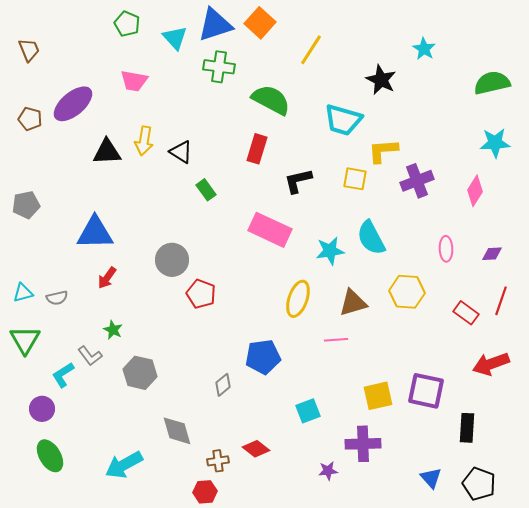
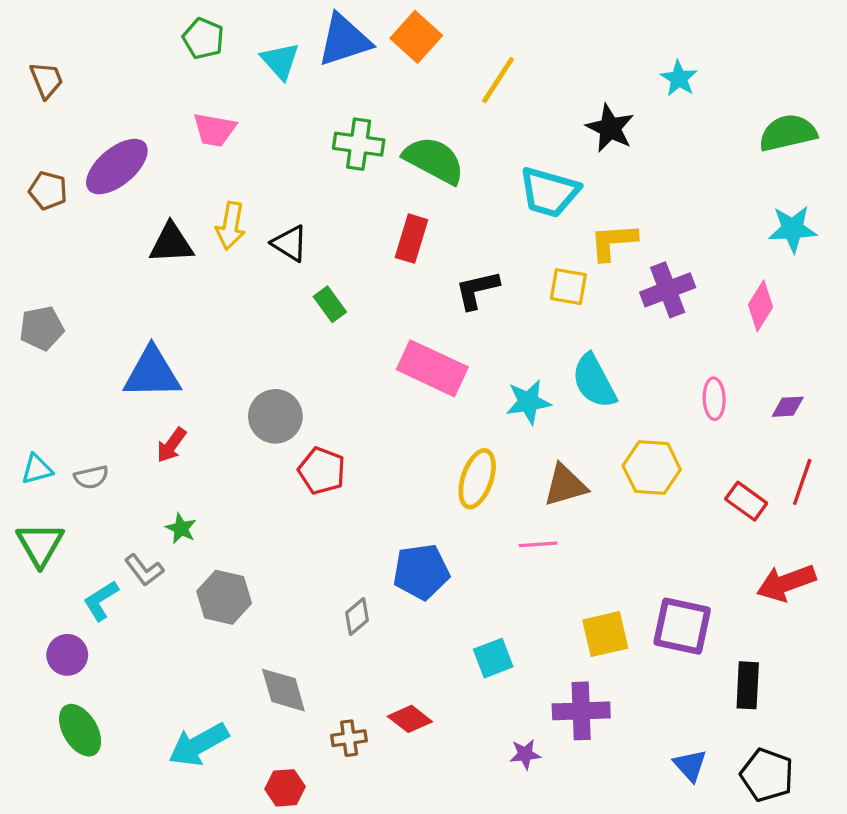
green cross: (219, 67) -> (359, 144), moved
red hexagon: (205, 492) -> (285, 788), moved

